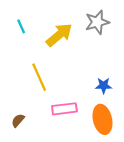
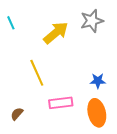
cyan line: (21, 26) -> (11, 23), moved

